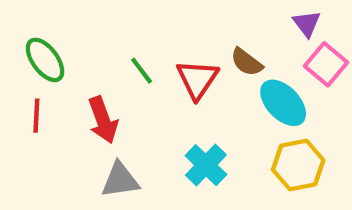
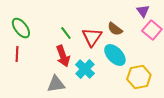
cyan ellipse: (283, 103) -> (115, 55), moved
red arrow: (103, 120) -> (63, 56), moved
cyan cross: (206, 165) -> (85, 69), moved

